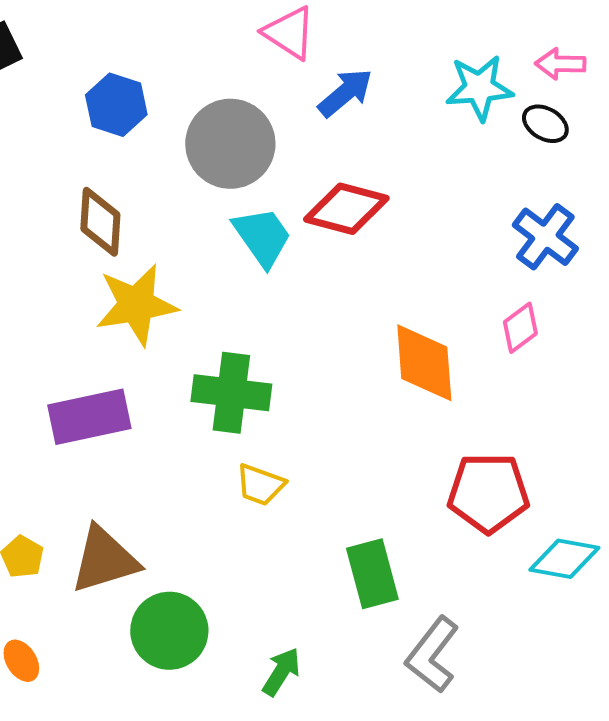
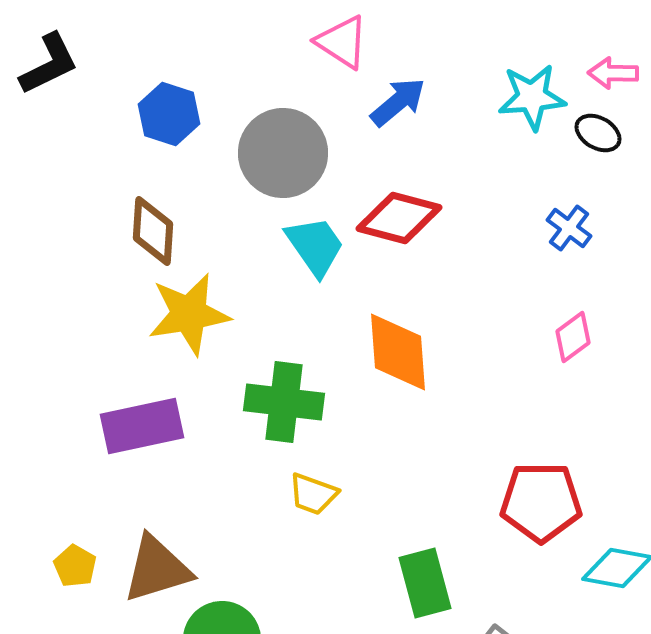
blue cross: (545, 237) -> (569, 228), moved, size x0.7
orange diamond: (424, 363) -> (398, 352), moved

